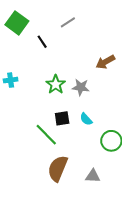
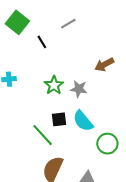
cyan semicircle: (86, 119) -> (83, 121), size x1.6

